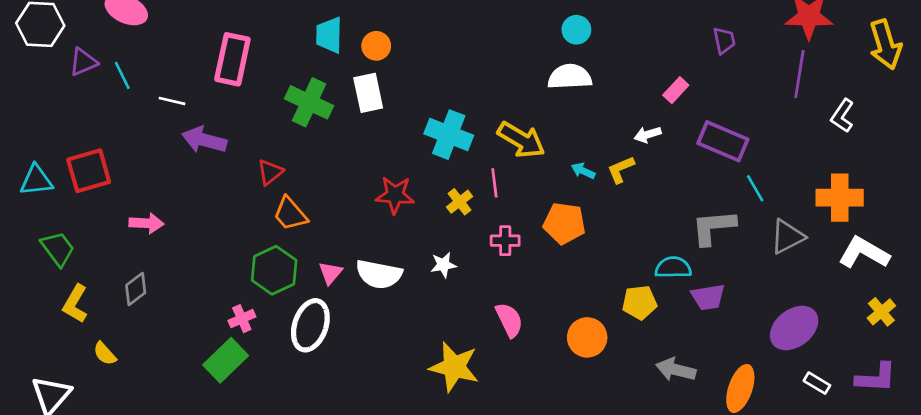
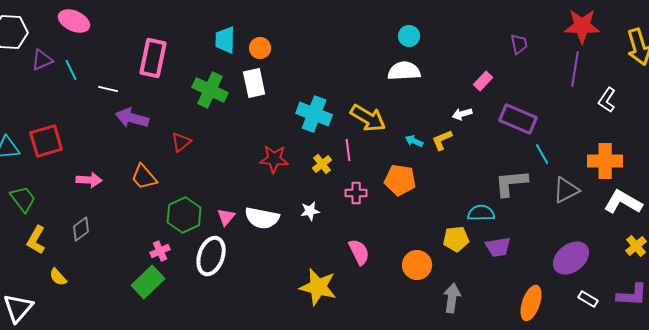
orange trapezoid: (290, 214) -> (144, 177), moved
purple trapezoid: (708, 297) -> (498, 247), moved
gray arrow: (676, 370) -> (452, 298), moved, turned 84

